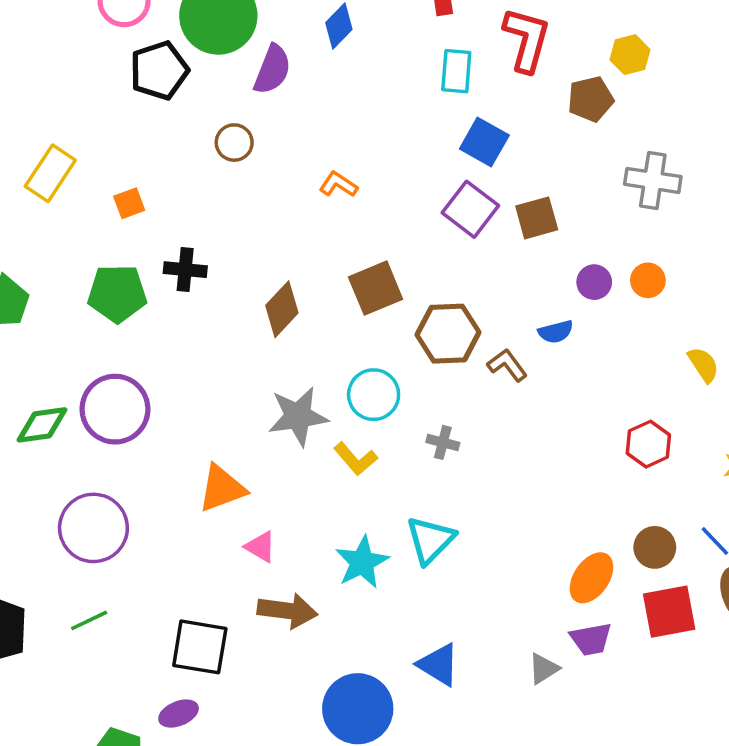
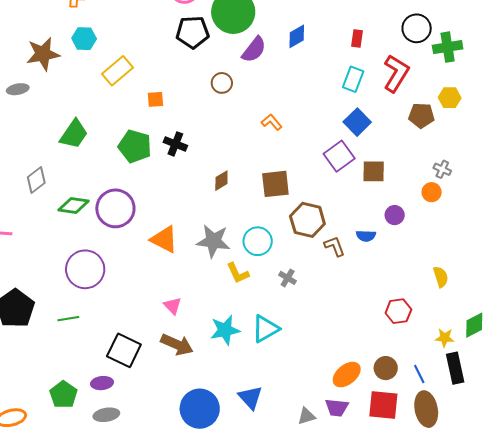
gray cross: (653, 180) -> (442, 169), size x0.6
orange circle: (648, 280) -> (432, 192), moved
brown diamond: (282, 309) -> (221, 181), size x0.7
orange triangle: (222, 488) -> (164, 239), moved, turned 32

